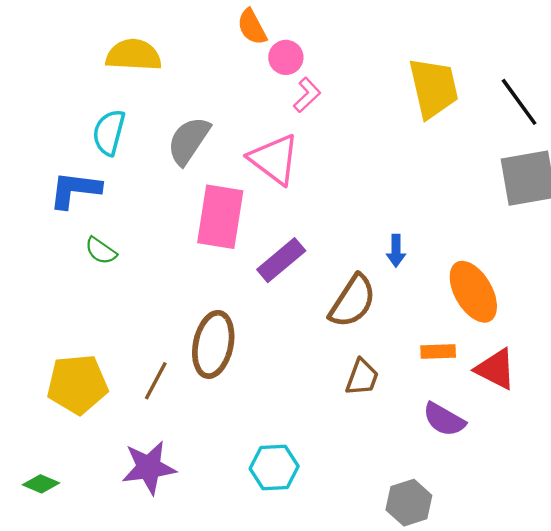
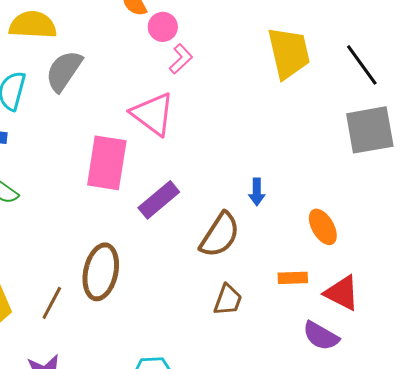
gray semicircle: (189, 141) -> (64, 71), moved
orange ellipse: (473, 292) -> (323, 227), size x0.7
purple semicircle: (444, 419) -> (321, 336), moved

